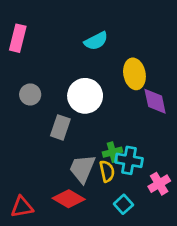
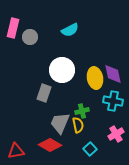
yellow ellipse: (134, 74) -> (95, 78), moved
gray circle: (30, 94) -> (30, 37), moved
cyan cross: (129, 160) -> (113, 101), moved

